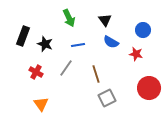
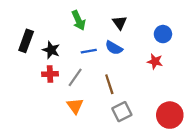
blue semicircle: (111, 42) -> (114, 48), moved
red cross: (36, 72) -> (50, 74), moved, turned -32
red circle: (149, 88) -> (170, 115), moved
orange triangle: (41, 104) -> (75, 106), moved

